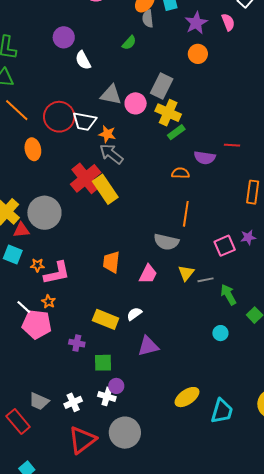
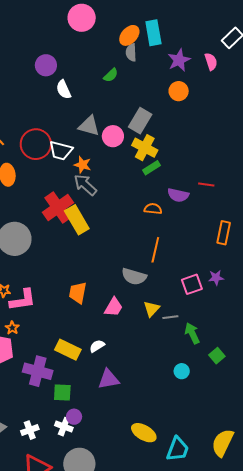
purple cross: (77, 343) -> (38, 371), size x1.8
yellow ellipse: (187, 397) -> (144, 433), turned 60

